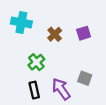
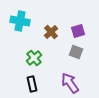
gray square: (85, 78) -> (76, 52), moved
purple arrow: (61, 89) -> (70, 83), moved

